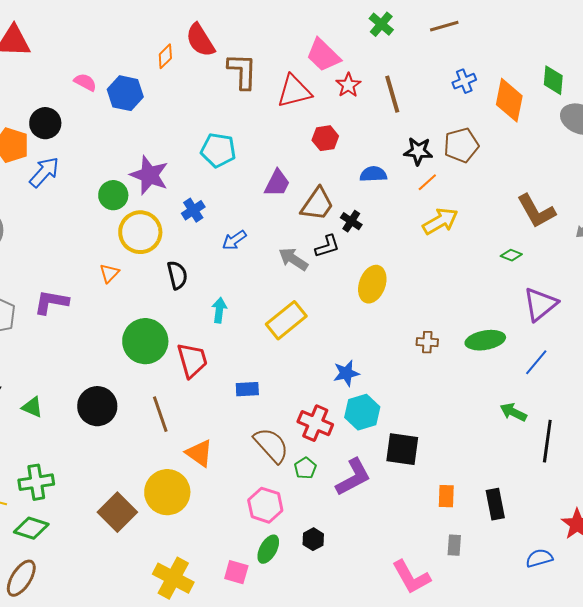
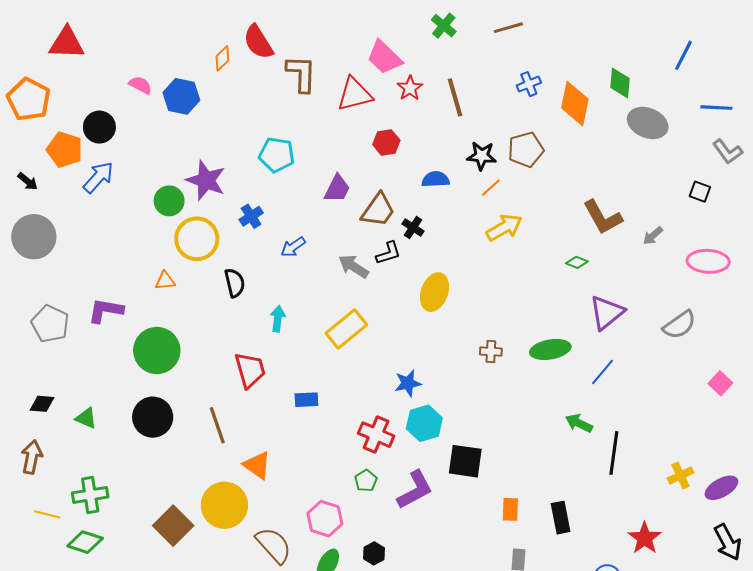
orange triangle: (109, 273) -> (165, 281), turned 40
green circle: (145, 341) -> (157, 350), moved
brown semicircle: (271, 445) -> (274, 545), moved

